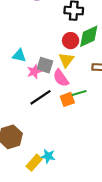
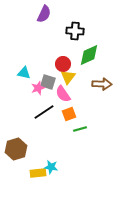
red circle: (71, 41) -> (63, 64), moved
green line: (79, 93) -> (80, 129), moved
yellow rectangle: (34, 163) -> (38, 173), turned 42

